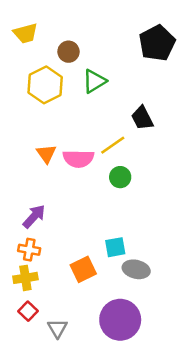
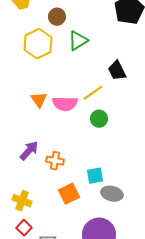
orange cross: (29, 250) -> (55, 161), moved
yellow cross: (25, 278) -> (22, 201), turned 30

